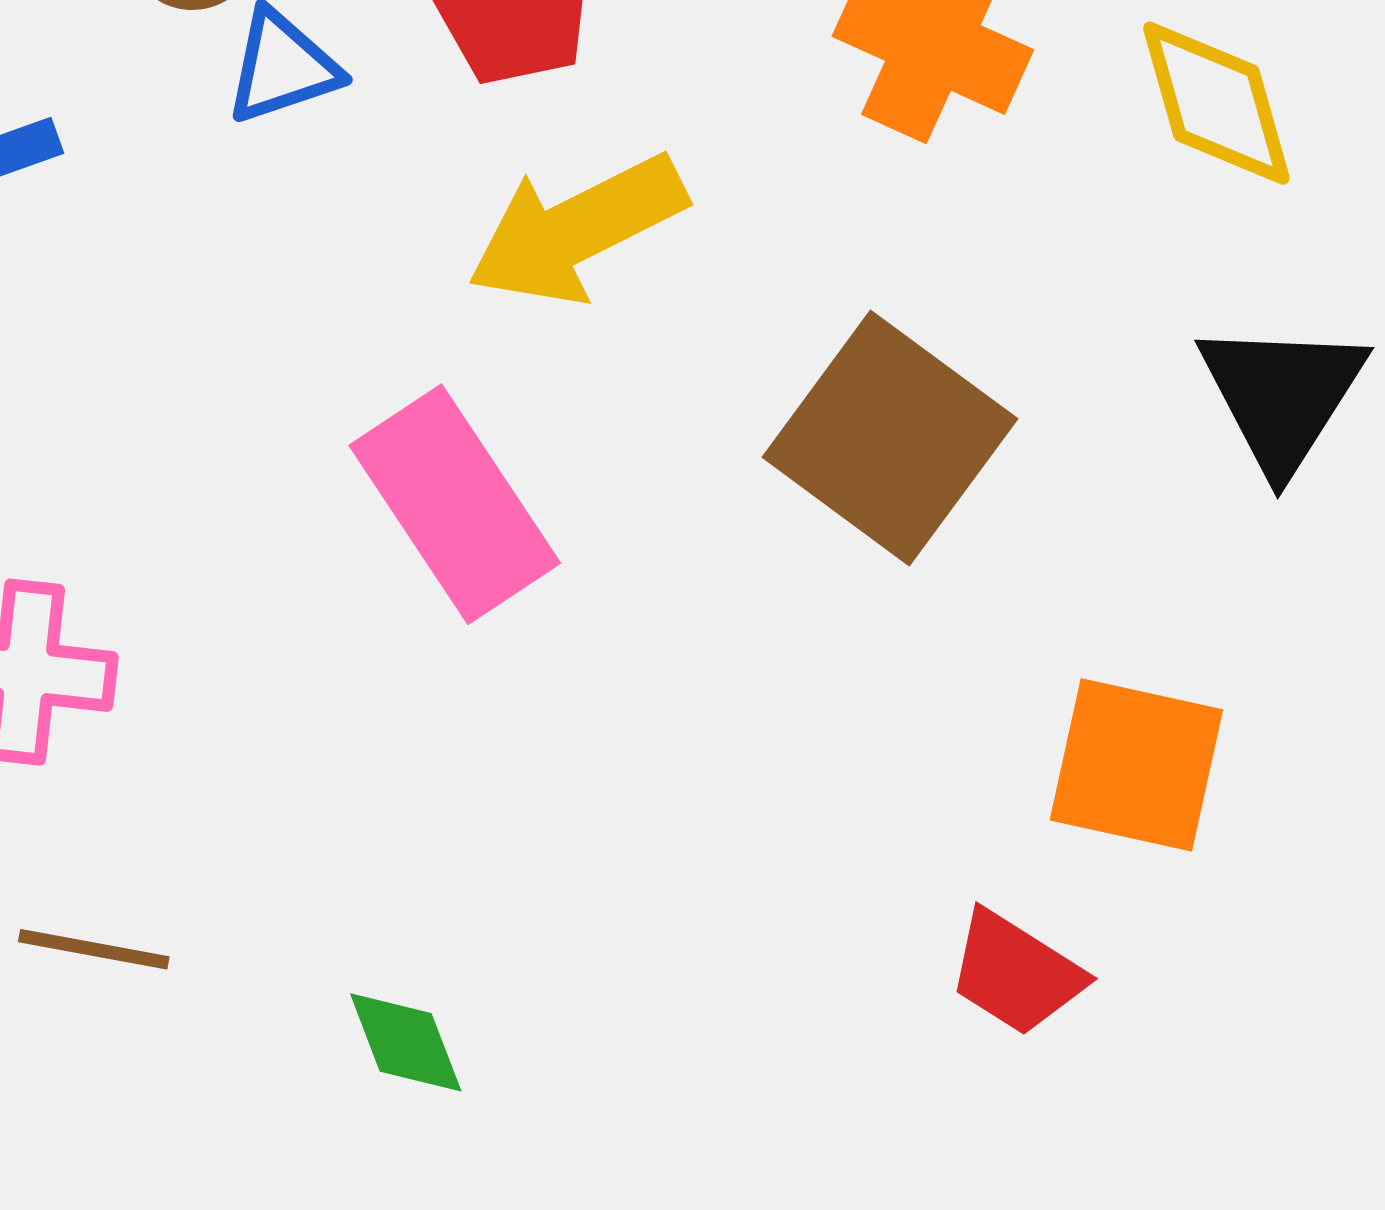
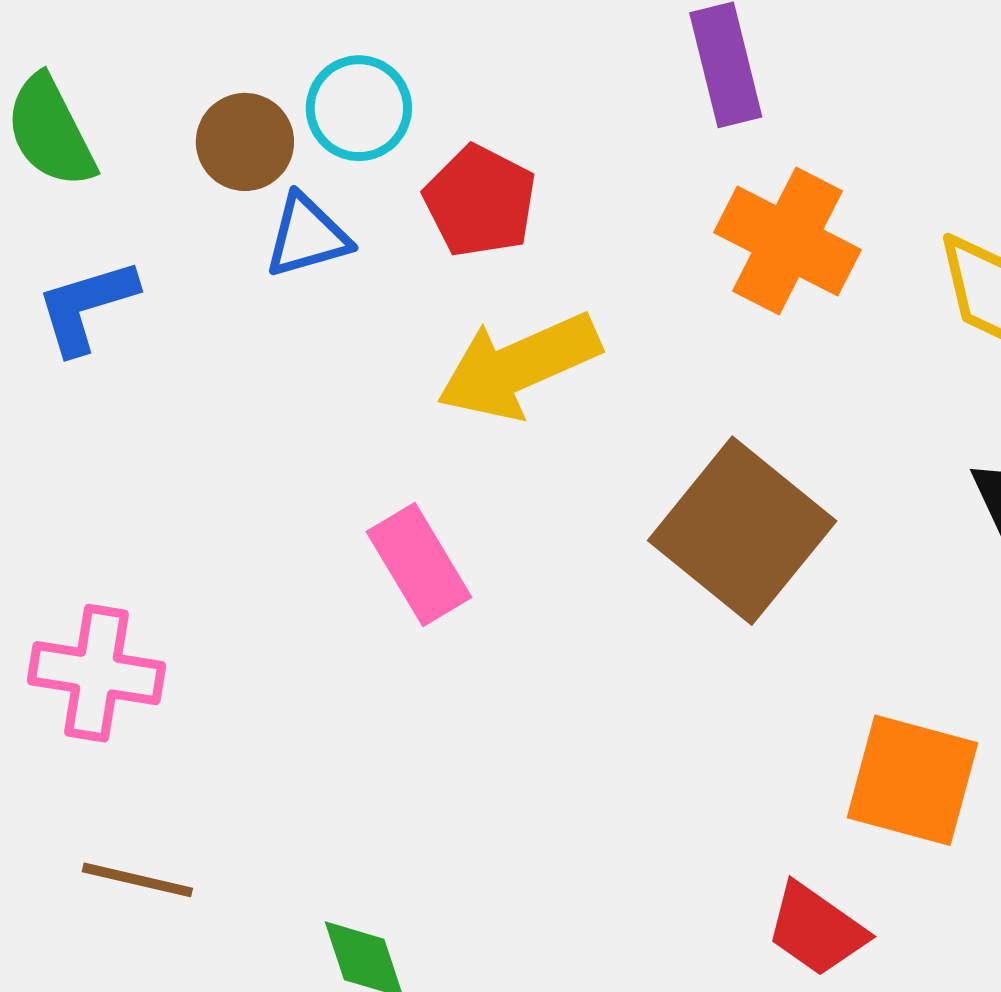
pink rectangle: (455, 504) -> (419, 564), size x0.7

